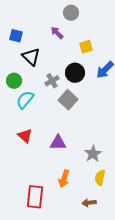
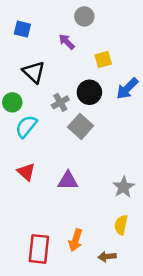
blue square: (16, 36) -> (22, 29), moved
gray star: (93, 154) -> (124, 187), moved
orange arrow: (64, 179) -> (75, 240), moved

